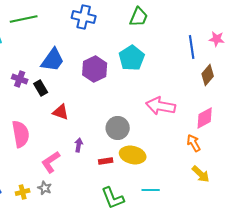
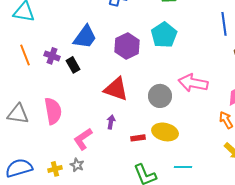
red triangle: (61, 112) -> (116, 89), moved, size x1.5
gray circle: (118, 128) -> (160, 96), moved

